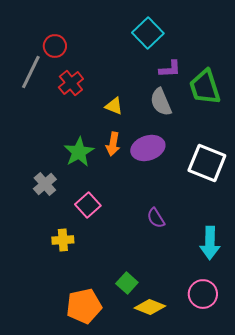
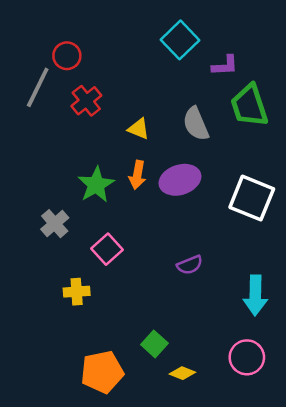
purple L-shape: (170, 69) -> (225, 65), moved
purple semicircle: (156, 218) -> (190, 265), turned -80
yellow diamond: (150, 307) -> (182, 373), size x0.7

